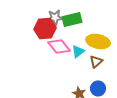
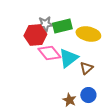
yellow ellipse: (98, 41) -> (88, 34), moved
cyan triangle: (78, 51) -> (68, 58), size x1.5

